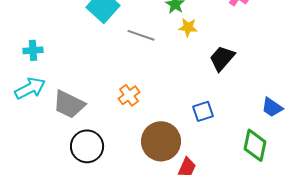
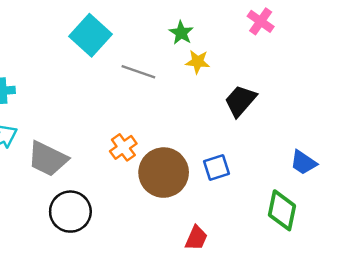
brown circle: (161, 141) -> (164, 173), moved

